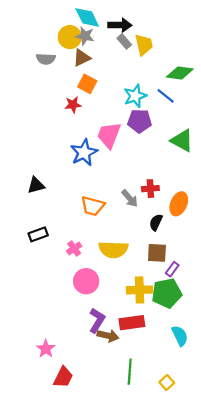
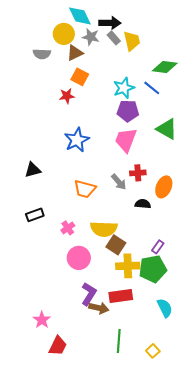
gray star: (85, 36) -> (91, 37), moved
pink trapezoid: (109, 135) -> (126, 140), moved
black semicircle: (156, 222) -> (143, 204), turned 70
brown square: (157, 253) -> (116, 245), moved, turned 30

